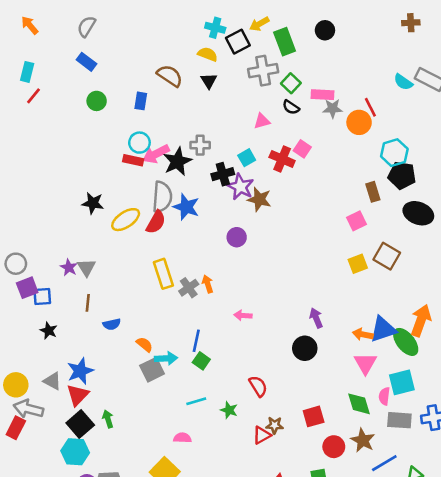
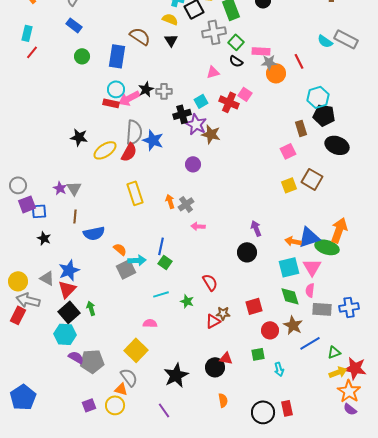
blue rectangle: (141, 101) -> (117, 56), size x1.6
orange circle: (359, 122) -> (276, 73), moved
black star: (177, 162) -> (146, 89), moved, size x0.7
gray cross: (189, 288) -> (186, 204), moved
blue semicircle: (112, 324) -> (94, 233), size x1.5
green ellipse: (406, 342) -> (327, 247), turned -35
pink triangle: (365, 363) -> (312, 267), moved
cyan square: (402, 382) -> (289, 267), moved

